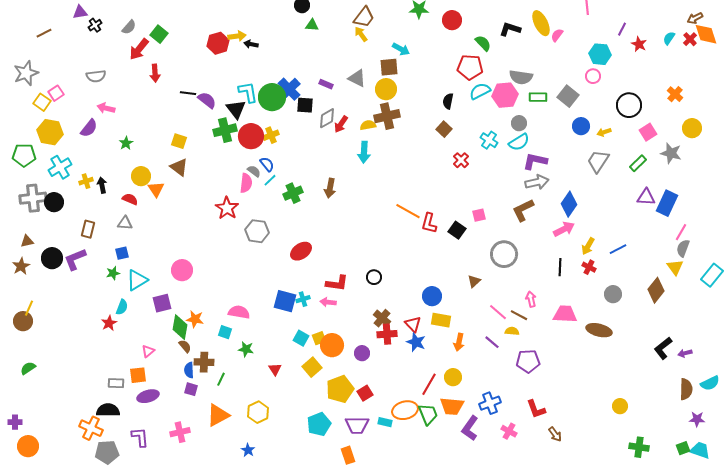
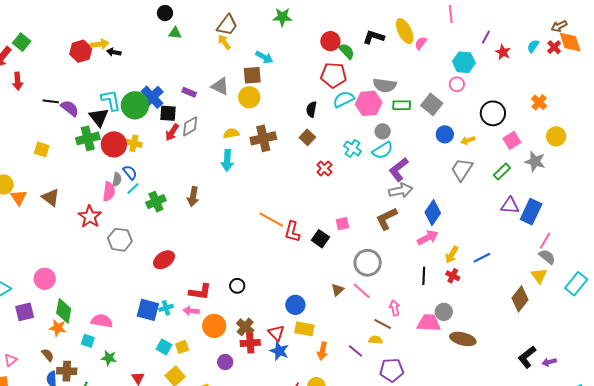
red circle: (452, 20) -> (330, 41), moved
brown cross: (387, 116) -> (263, 138), moved
red arrow: (341, 124) -> (172, 132), moved
yellow cross: (271, 135) -> (134, 143), turned 35
purple L-shape: (535, 161) -> (399, 169), turned -50
brown triangle: (179, 167) -> (51, 198), moved
gray semicircle: (254, 171) -> (117, 180), turned 64
gray semicircle: (683, 248) -> (547, 257), turned 108
gray circle: (613, 294) -> (444, 312), moved
pink line: (498, 312) -> (362, 291), moved
green diamond: (180, 327) -> (64, 311), moved
orange circle: (332, 345) -> (214, 326), moved

